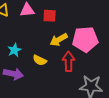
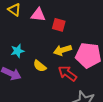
red arrow: (68, 62) -> (67, 73), turned -66

